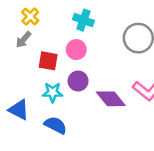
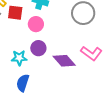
red square: (48, 61) -> (15, 13), moved
blue semicircle: (56, 125) -> (23, 83), turned -96

